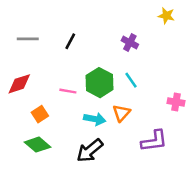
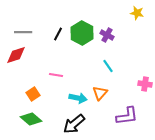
green hexagon: (99, 83) -> (82, 33), moved
red diamond: (19, 84) -> (16, 55), moved

